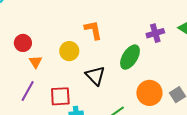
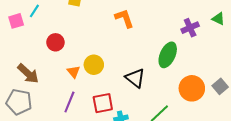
orange L-shape: (93, 30) -> (124, 18), moved
red circle: (23, 43) -> (55, 42), moved
yellow circle: (69, 51) -> (94, 65), moved

